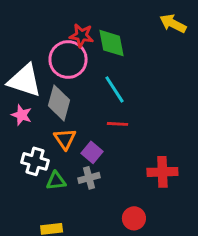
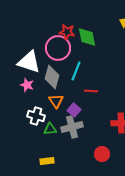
cyan line: (114, 89) -> (76, 71), moved, turned 54
gray cross: (89, 178) -> (72, 127), size x1.5

